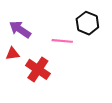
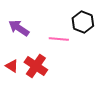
red triangle: (13, 54) -> (12, 66), moved, turned 40

